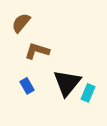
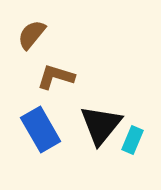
blue rectangle: (27, 86) -> (41, 129), size x1.8

